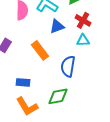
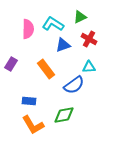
cyan triangle: (83, 40) -> (89, 67), moved
blue semicircle: (68, 66) -> (74, 85), turned -135

